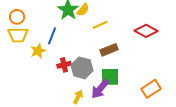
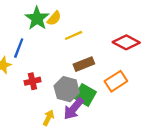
gray hexagon: (82, 68) -> (67, 89), moved
green square: (110, 77) -> (85, 95), turned 30
orange rectangle: (151, 89) -> (116, 81), moved

